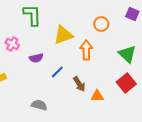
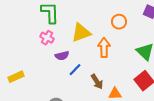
pink cross: (12, 44) -> (47, 38), moved
purple semicircle: (36, 58) -> (62, 56), moved

